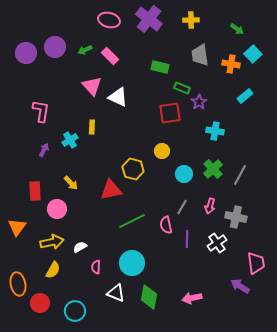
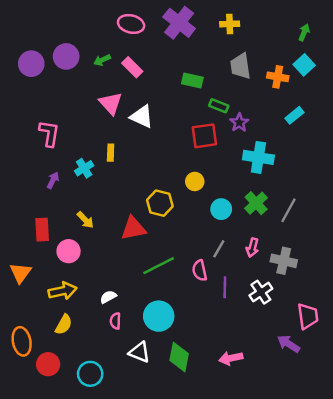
green arrow: (237, 29) -> (304, 32), moved, turned -104
cyan cross: (215, 131) -> (258, 157), size x1.4
white semicircle: (80, 247) -> (108, 297), moved

